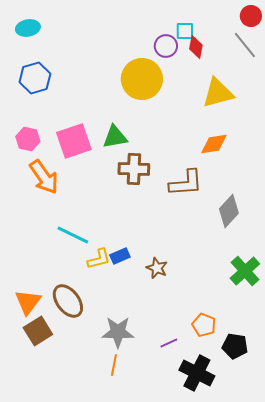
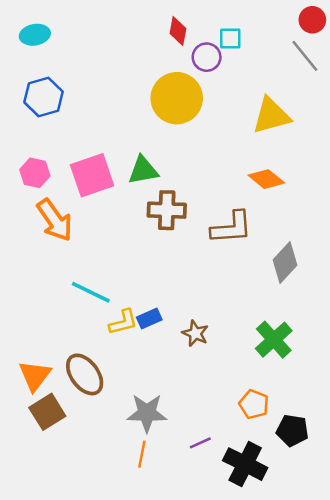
red diamond: (196, 47) -> (178, 31), moved
orange diamond: (214, 144) -> (266, 179), turned 48
green cross: (245, 271) -> (274, 340), moved
purple line: (169, 343) -> (200, 443), moved

